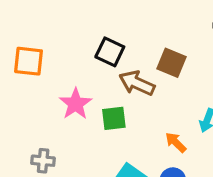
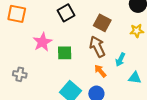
black square: (110, 52) -> (66, 13), turned 30
brown arrow: (137, 83) -> (97, 47), moved, turned 35

